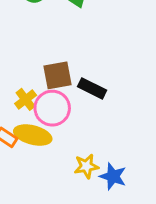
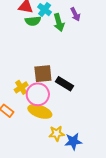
yellow ellipse: (33, 135) -> (40, 111), moved
blue star: (113, 176) -> (73, 141), turned -30

